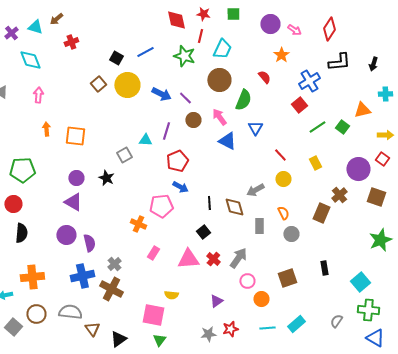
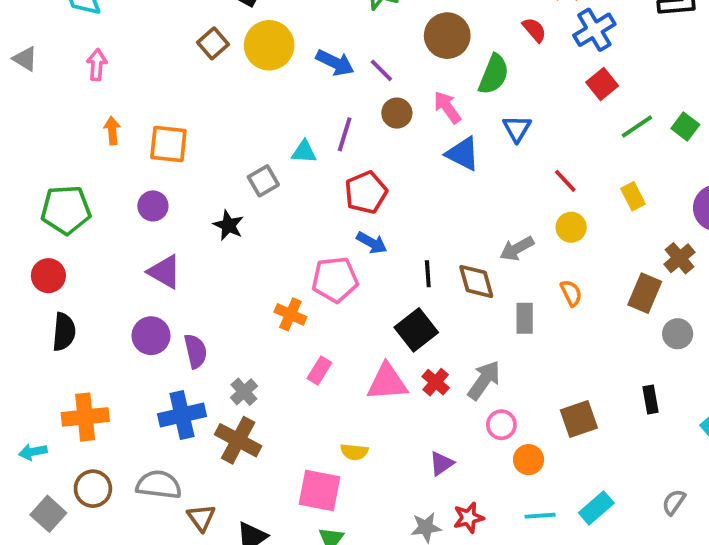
blue cross: (309, 81) -> (594, 30), moved
purple circle: (76, 178) -> (153, 206), moved
black square: (203, 232) -> (416, 330), size x1.5
gray circle: (291, 234) -> (678, 334), moved

